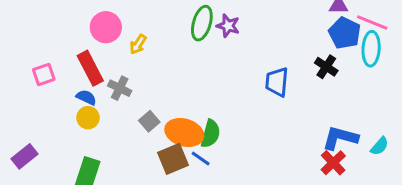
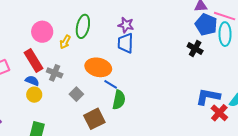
green ellipse: (202, 23) -> (83, 26), moved
blue trapezoid: (277, 82) -> (125, 43), moved
orange ellipse: (184, 133) -> (98, 67), moved
blue line: (201, 159) -> (111, 84), moved
red cross: (333, 163) -> (219, 113), moved

